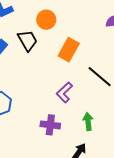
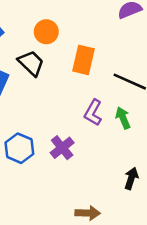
green arrow: (88, 122) -> (123, 118), moved
purple cross: (50, 125) -> (62, 148), moved, turned -30

